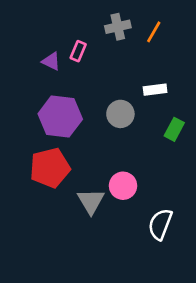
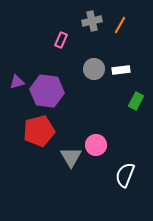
purple triangle: (51, 61) -> (17, 82), moved, turned -42
gray circle: (120, 114) -> (94, 69), moved

